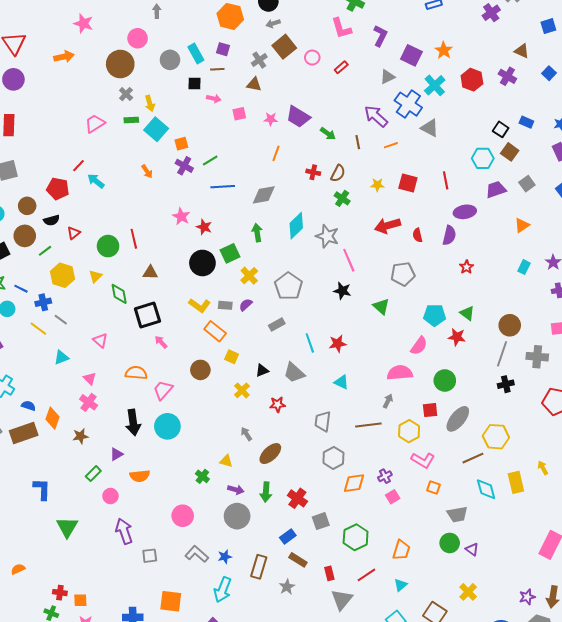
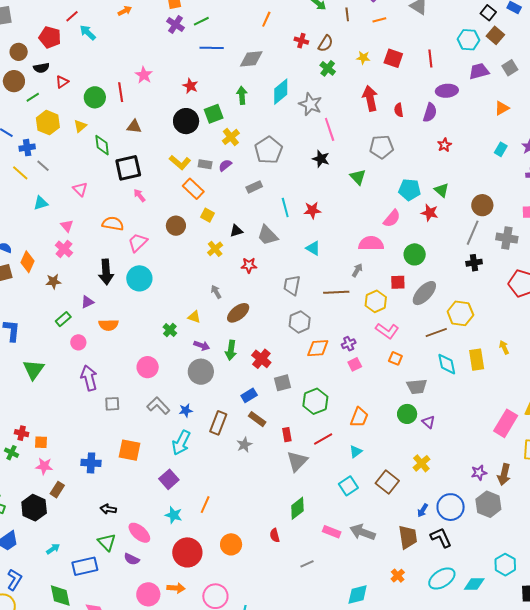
orange arrow: (147, 171) -> (125, 11), moved, turned -88
pink star: (181, 216) -> (144, 75), moved
red arrow: (388, 226) -> (370, 98), turned 90

